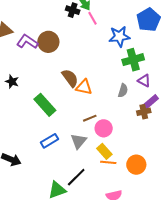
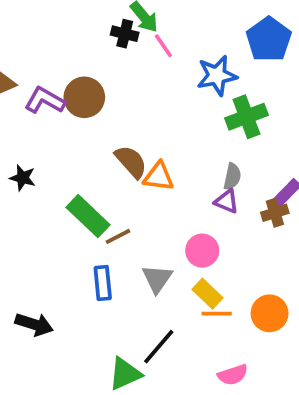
purple triangle: (144, 81) -> (227, 201), moved
brown line: (90, 118) -> (118, 236), moved
blue rectangle: (49, 141) -> (103, 283), turned -60

